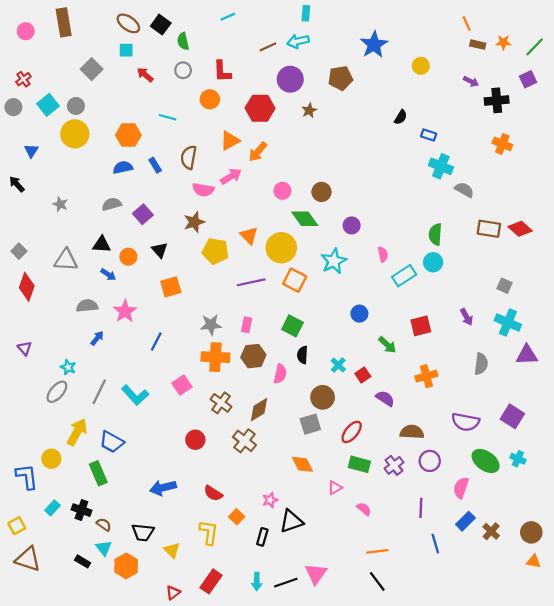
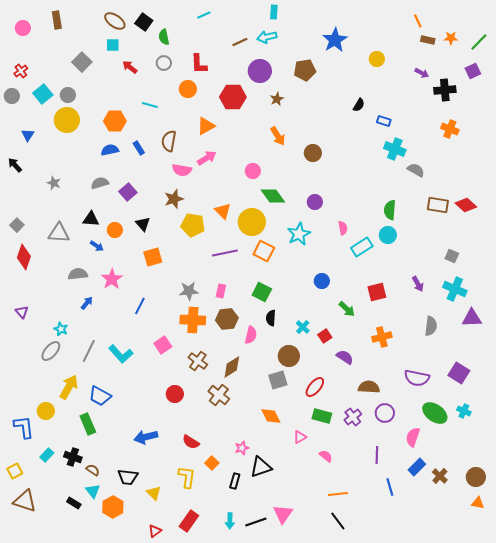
brown rectangle: (64, 22) -> (57, 20), size x0.7
orange arrow: (258, 152) -> (278, 136), moved, turned -72
brown circle: (321, 192) -> (313, 153), moved

